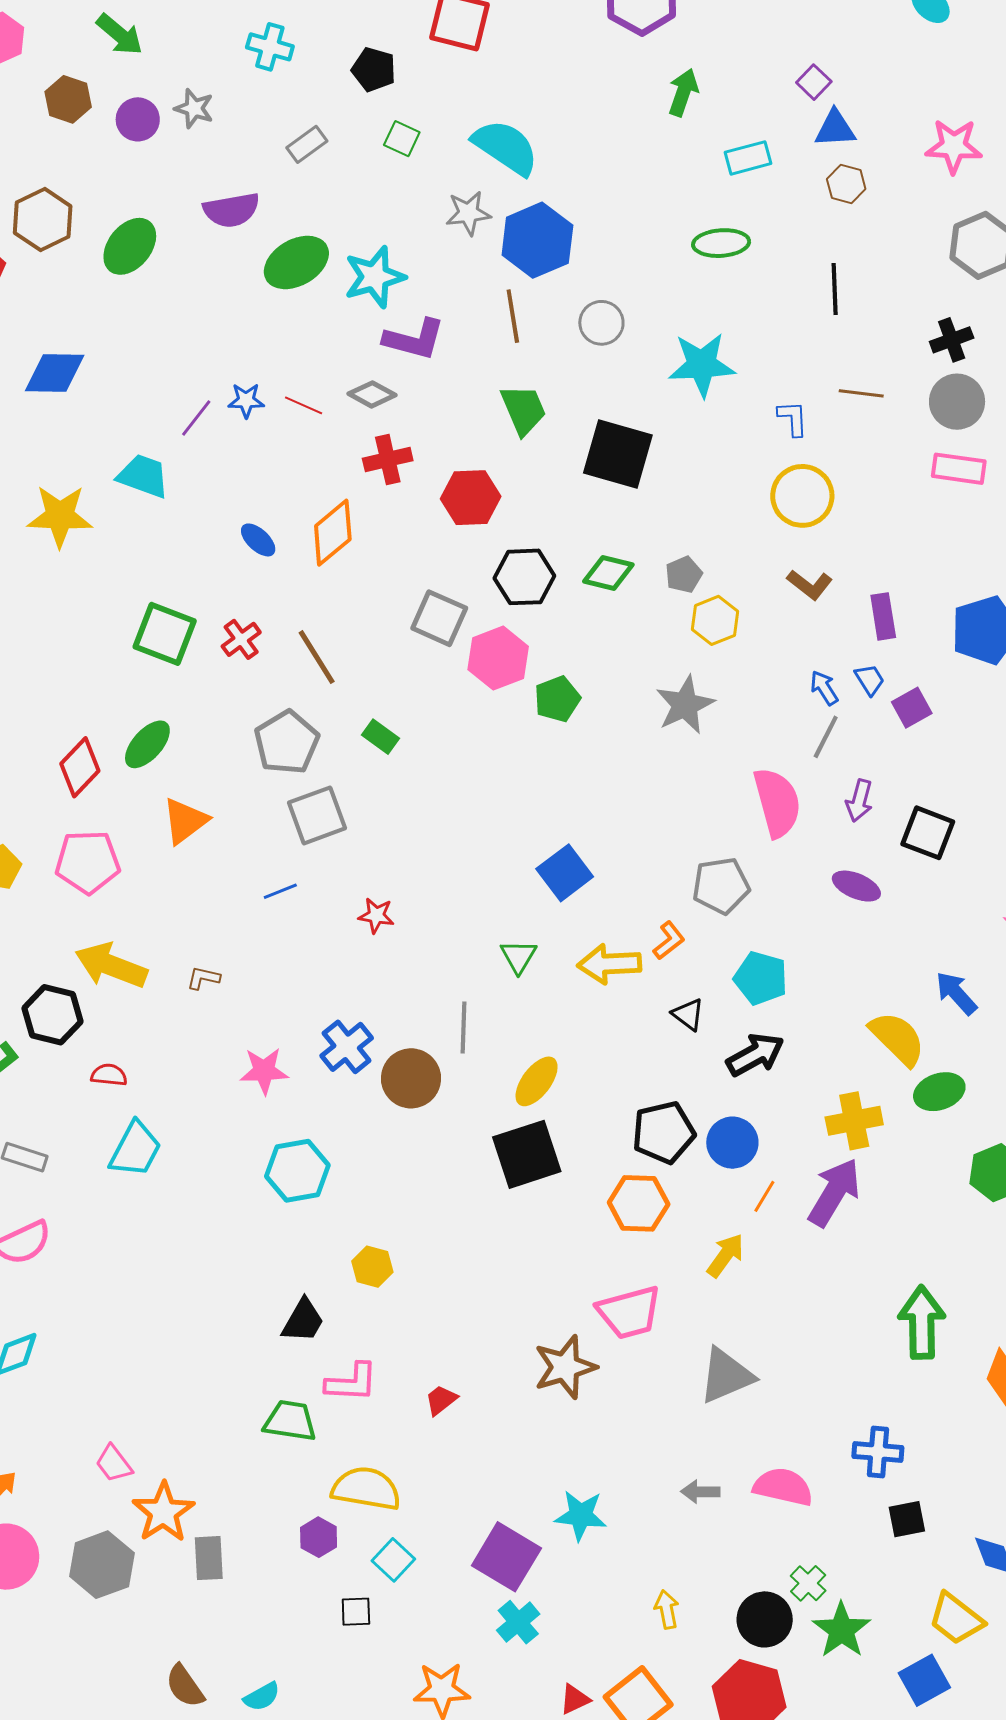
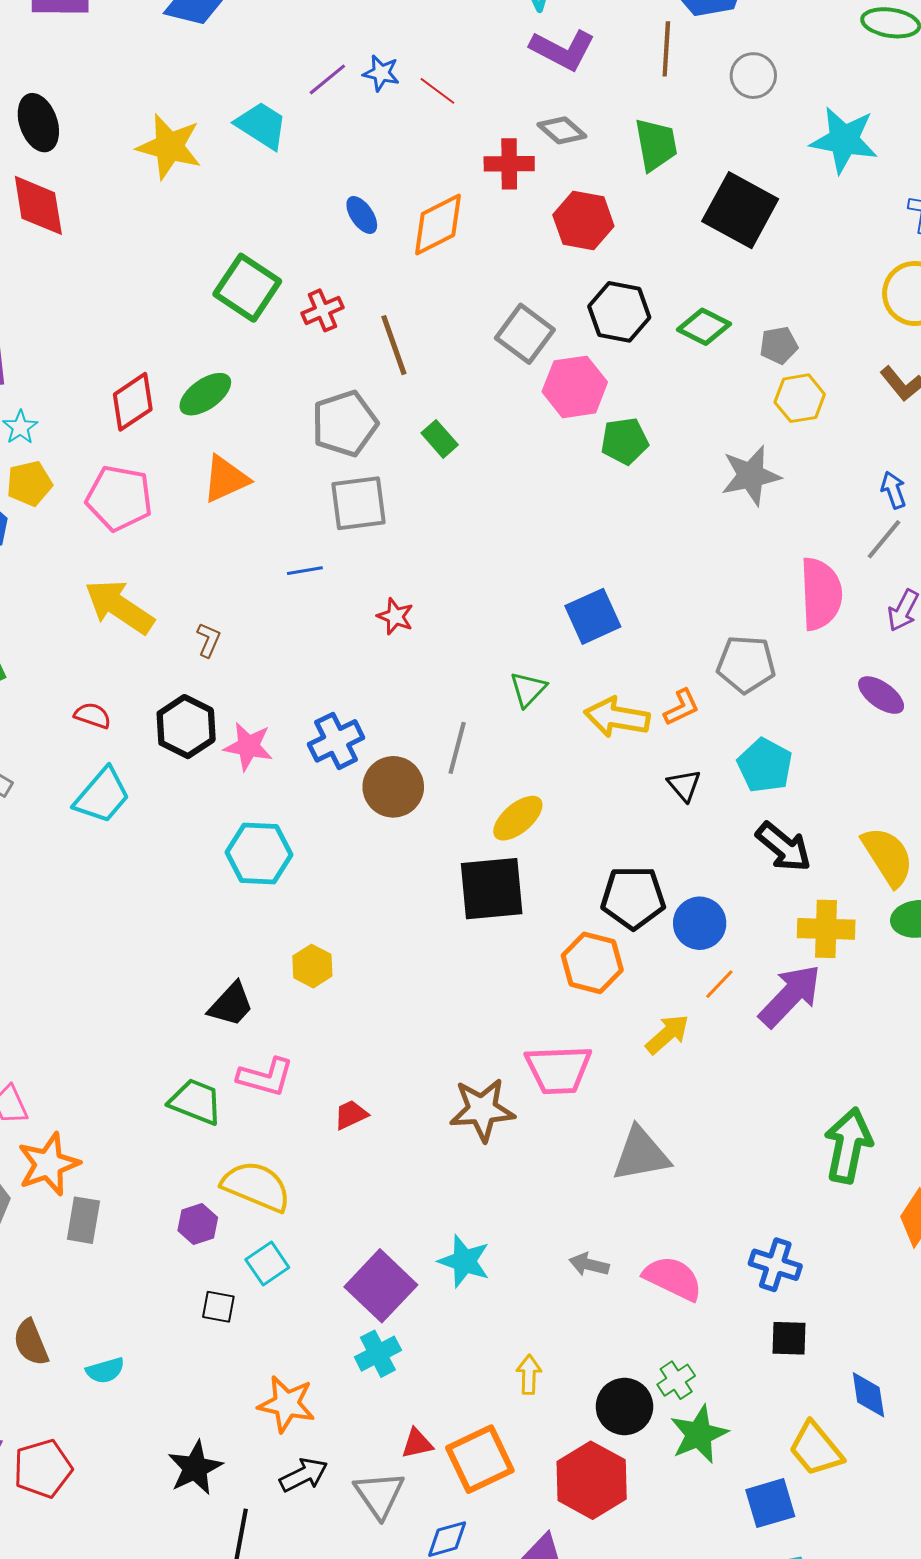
gray diamond: (372, 394) -> (562, 130), moved
brown L-shape: (203, 978) -> (208, 640), turned 88
black hexagon: (53, 1015) -> (186, 727), moved
black arrow: (755, 1055) -> (784, 847), moved, turned 56

